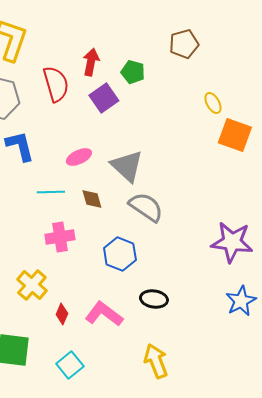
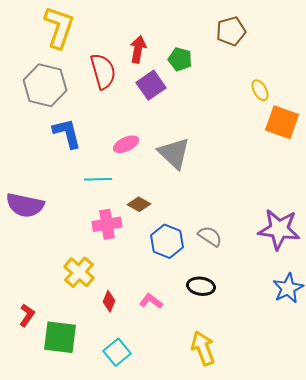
brown diamond: (92, 199) -> (139, 204), moved, turned -45
gray semicircle: (146, 207) -> (210, 236), moved, size x0.7
pink L-shape: (104, 314) -> (151, 301), size x0.6

